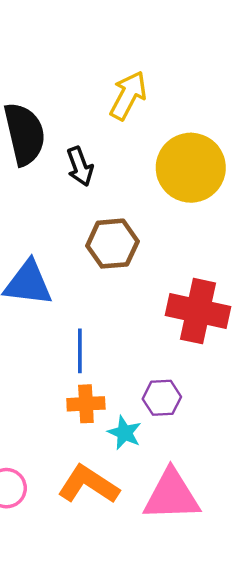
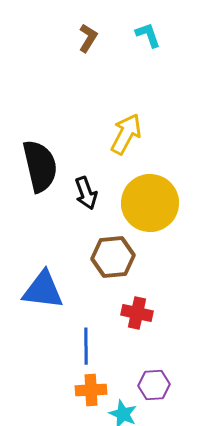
yellow circle: (191, 168) -> (150, 203), moved
red cross: (198, 311) -> (137, 313), moved, size x0.6

